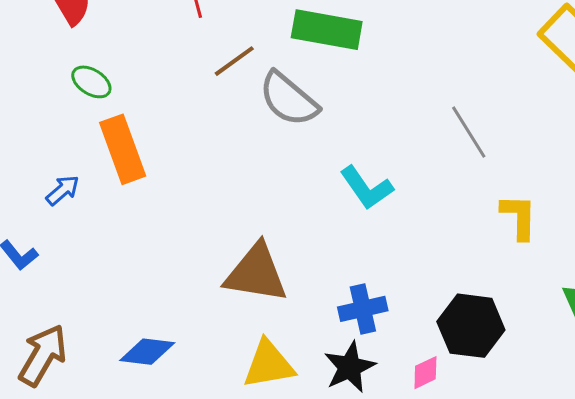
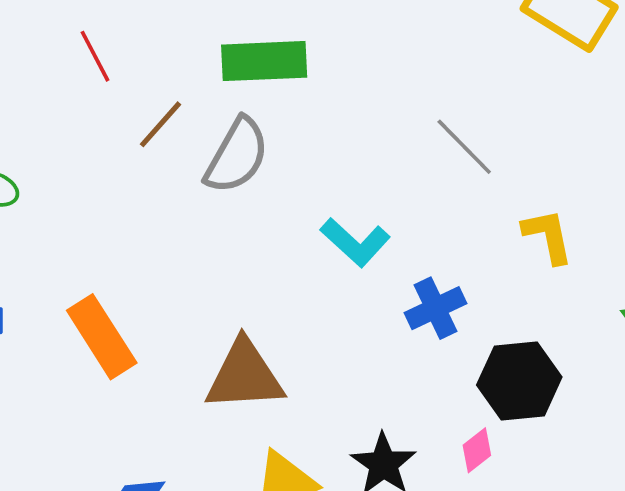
gray semicircle: (289, 99) -> (237, 156), turned -88
orange rectangle: (123, 149) -> (102, 337), moved
blue cross: (363, 309) -> (435, 308), moved

